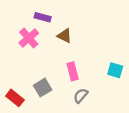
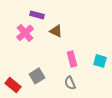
pink rectangle: (73, 71) -> (72, 59), moved
gray semicircle: (81, 96) -> (70, 83), turned -64

